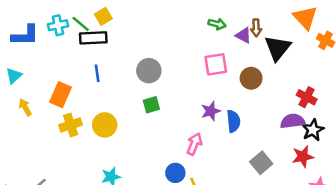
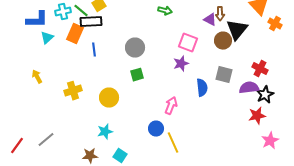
green arrow: (217, 24) -> (165, 11), moved
pink square: (216, 64) -> (188, 43), turned 30
cyan triangle: (14, 76) -> (47, 38), moved
brown circle: (251, 78) -> (223, 41), moved
orange rectangle: (61, 95) -> (75, 34), moved
purple star: (211, 111) -> (181, 64), moved
yellow circle: (105, 125) -> (109, 98), moved
gray square: (261, 163) -> (224, 75), moved, turned -36

